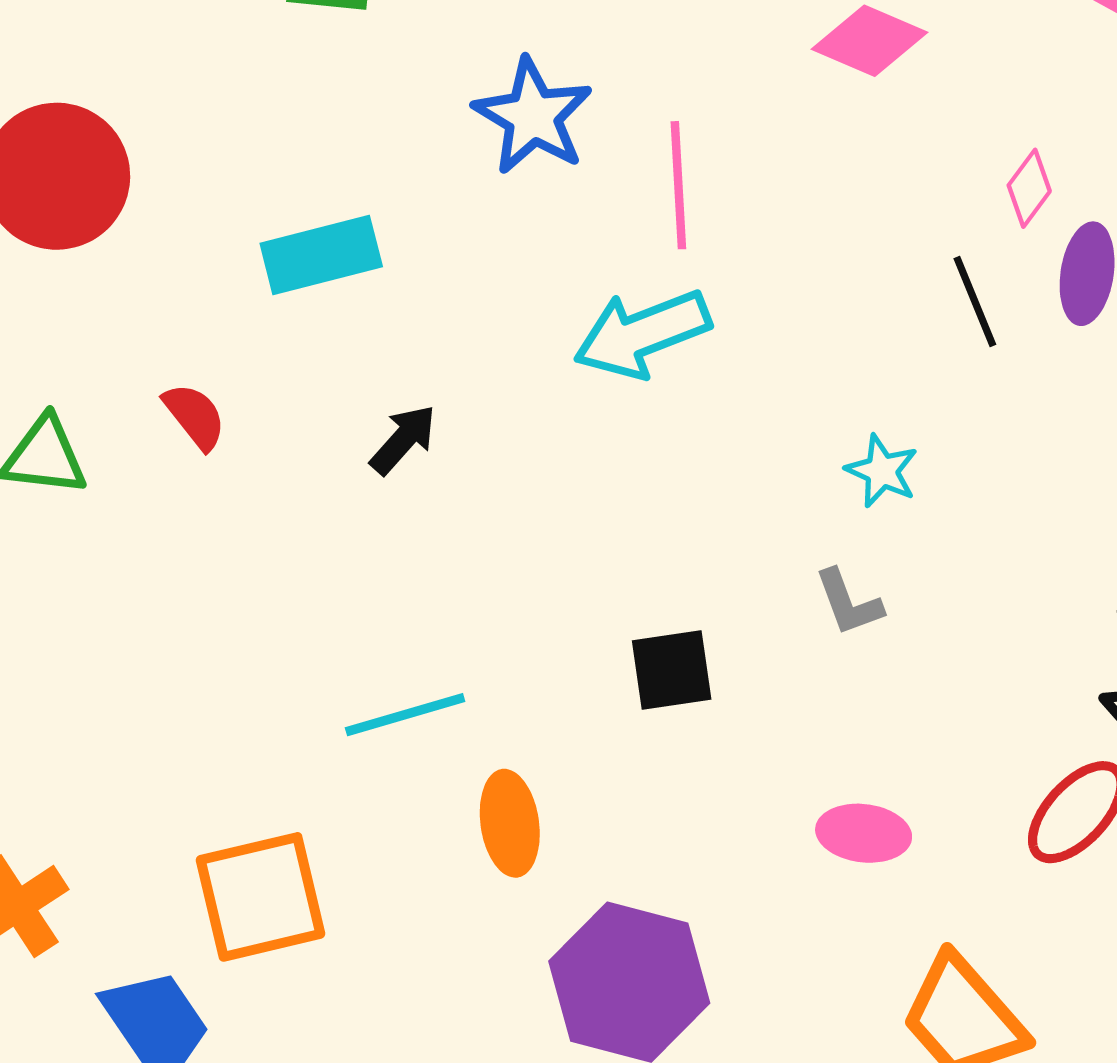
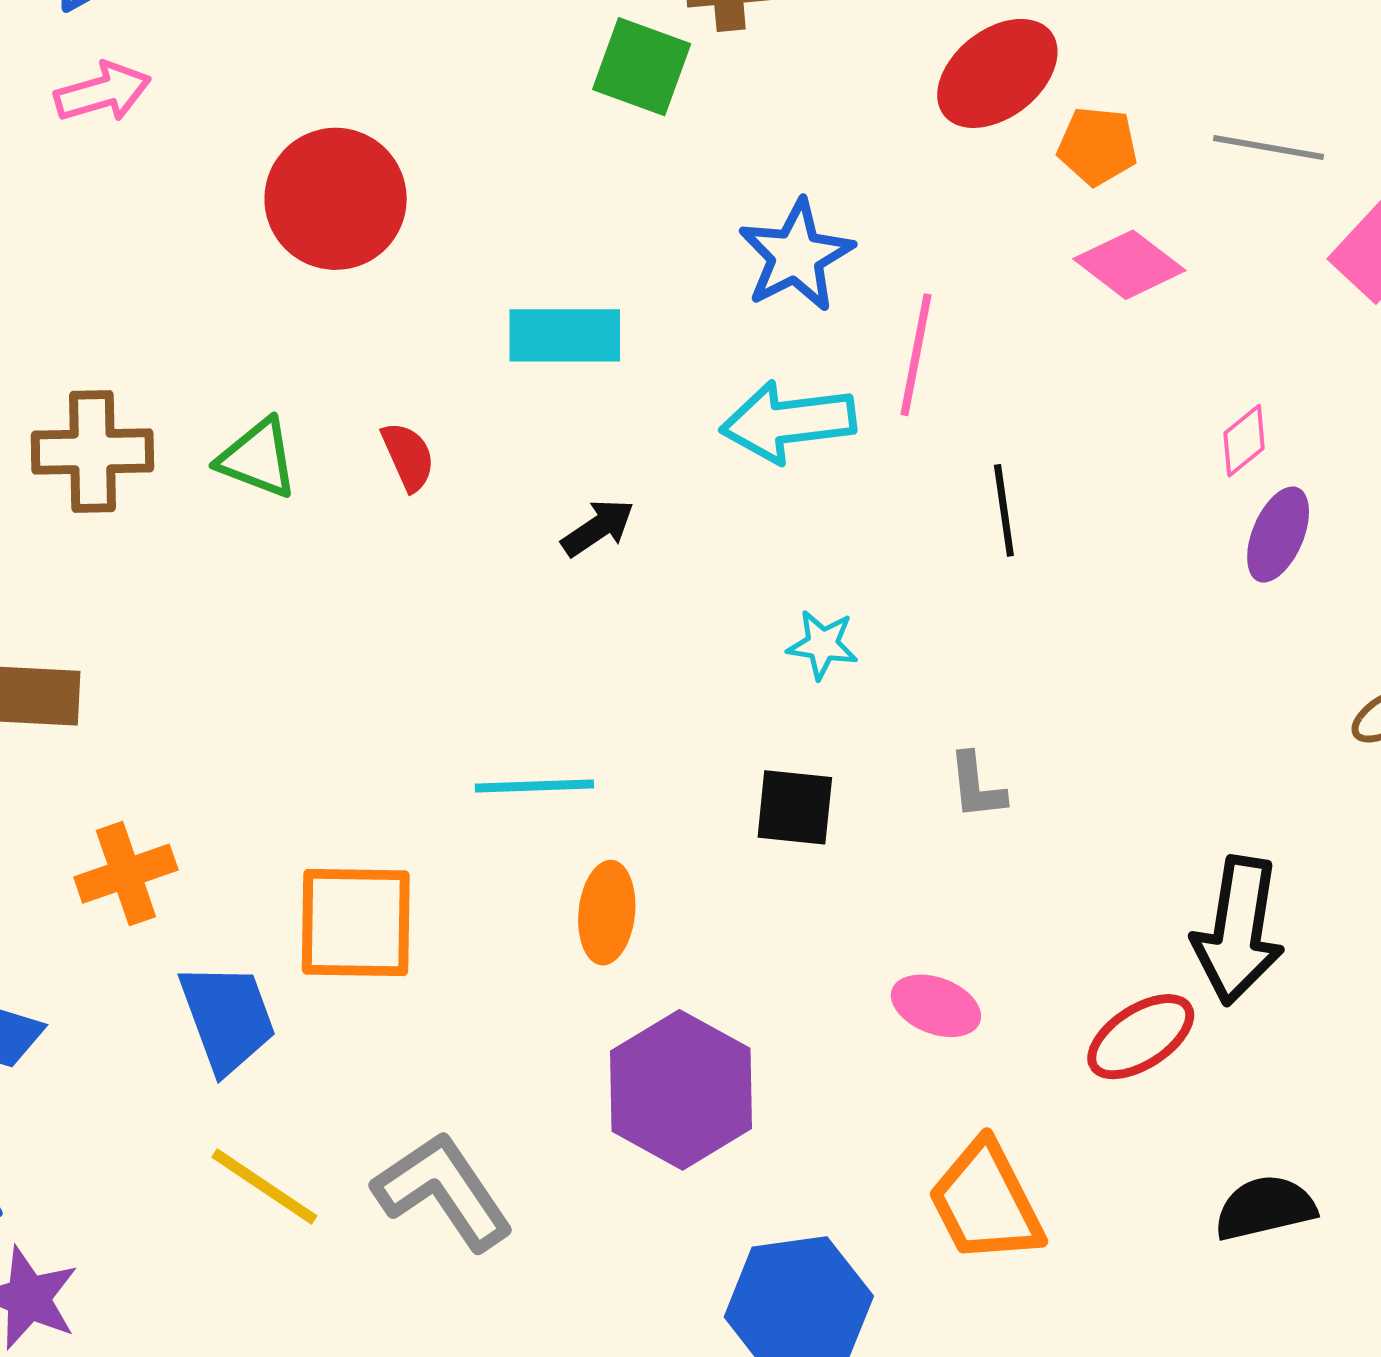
black line: (975, 302) -> (1004, 510), moved
cyan arrow: (642, 334) -> (788, 422), moved
cyan star: (882, 471) -> (823, 645), moved, turned -30

